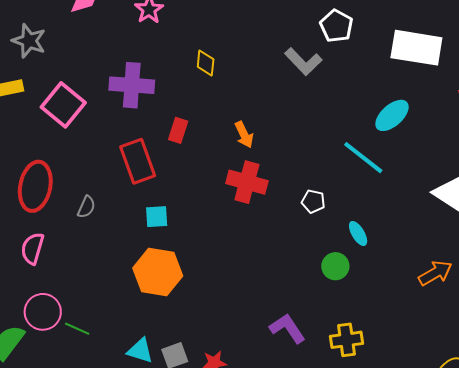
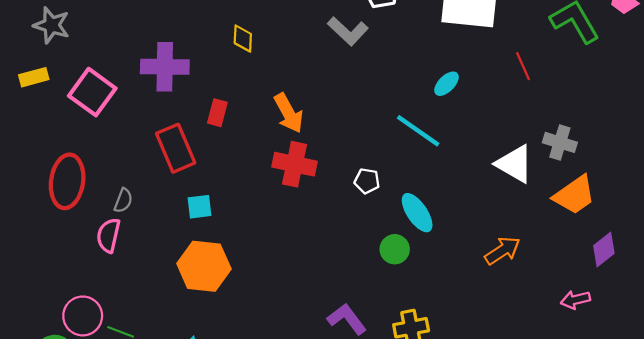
cyan ellipse: (392, 115) -> (447, 84), size x0.7
orange arrow: (244, 135) -> (289, 113), size x1.4
cyan ellipse: (358, 233) -> (417, 213), size x1.5
pink semicircle: (33, 248) -> (108, 235), moved

